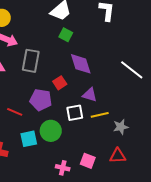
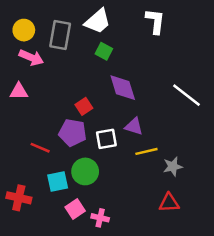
gray rectangle: (31, 61) -> (60, 35), moved
red square: (60, 83) -> (84, 106), moved
white square: (75, 113) -> (106, 139), moved
pink square: (88, 161) -> (75, 209), moved, turned 35

